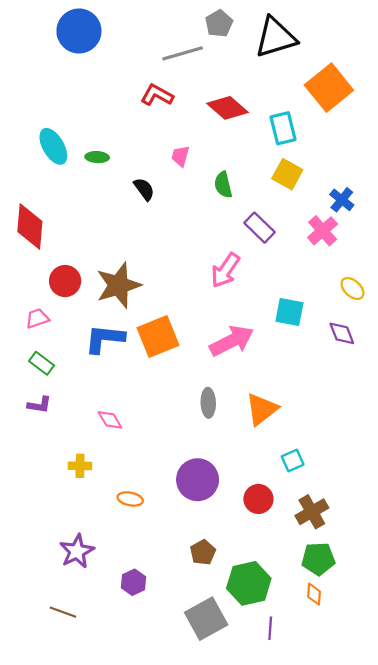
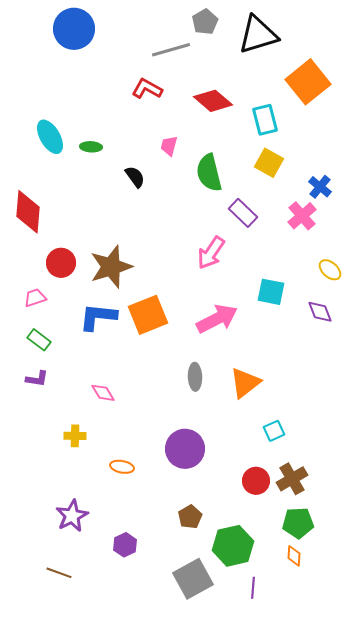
green semicircle: (223, 185) -> (209, 173), size x1.5
red circle: (258, 499) -> (256, 481), moved

